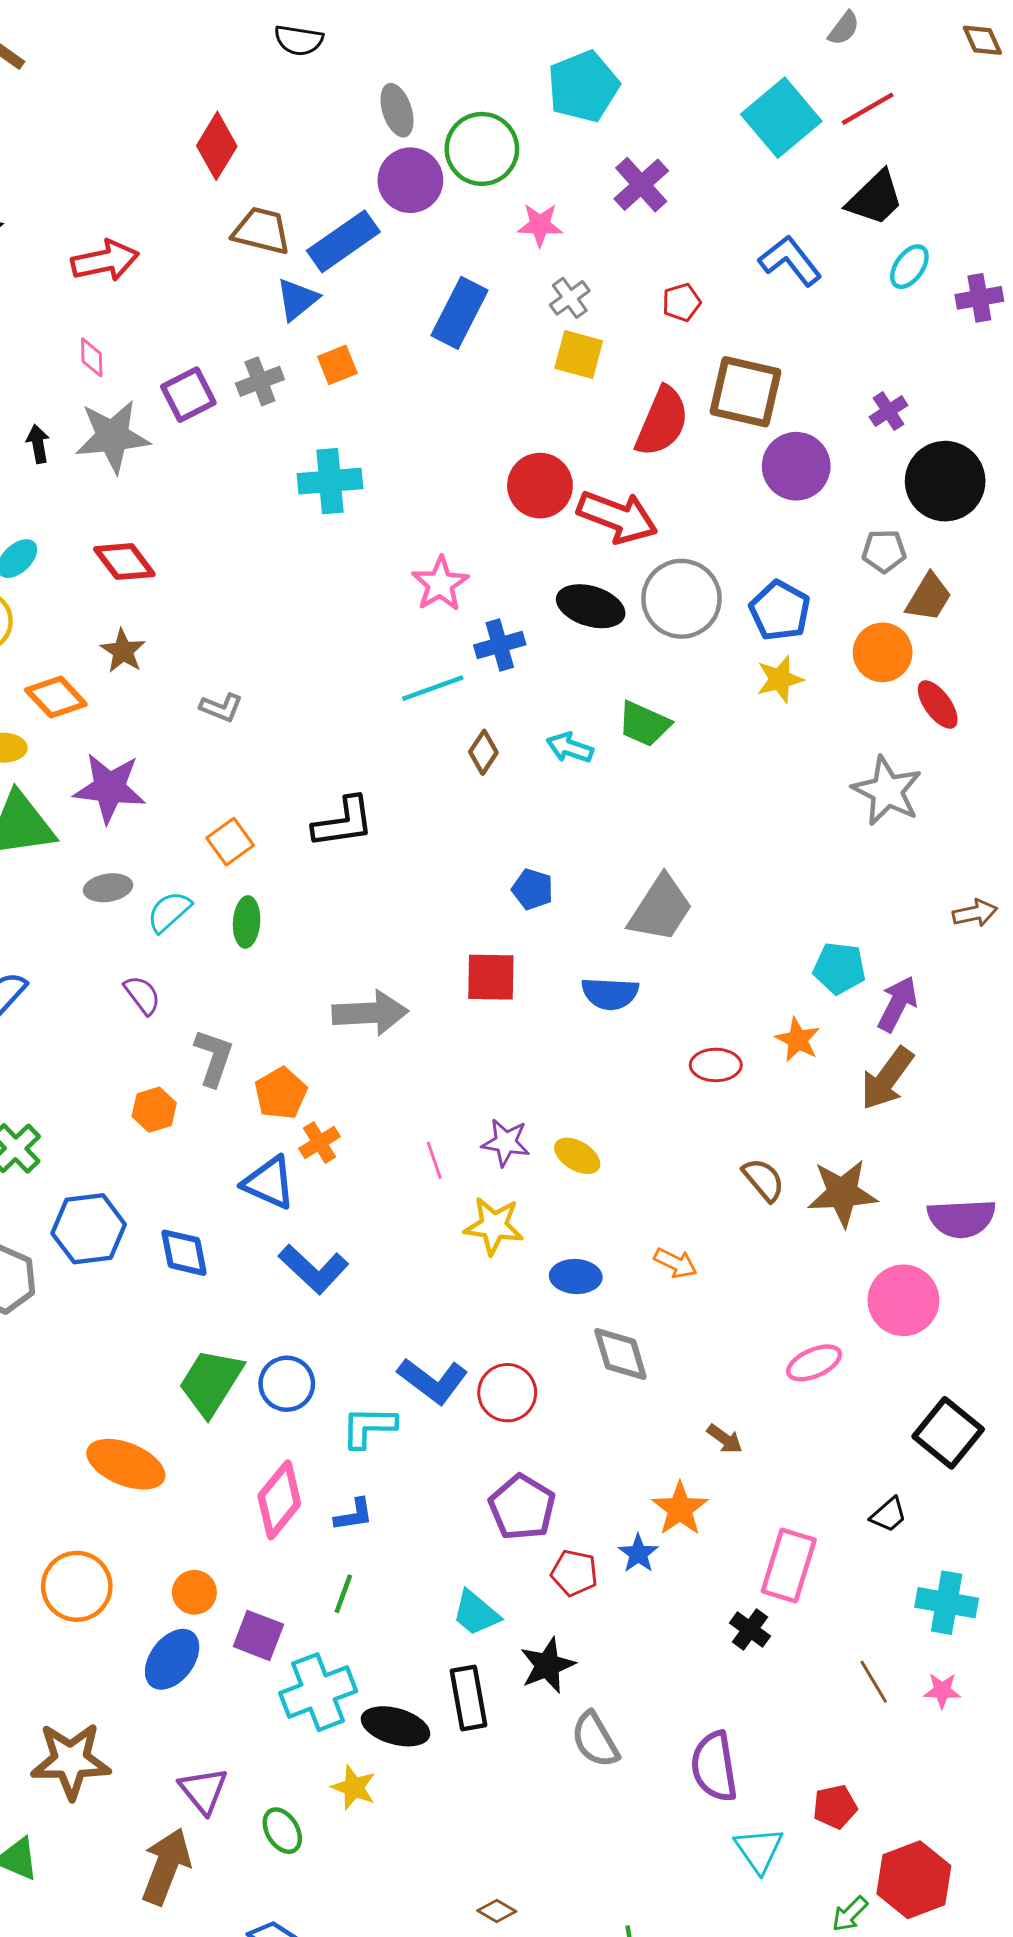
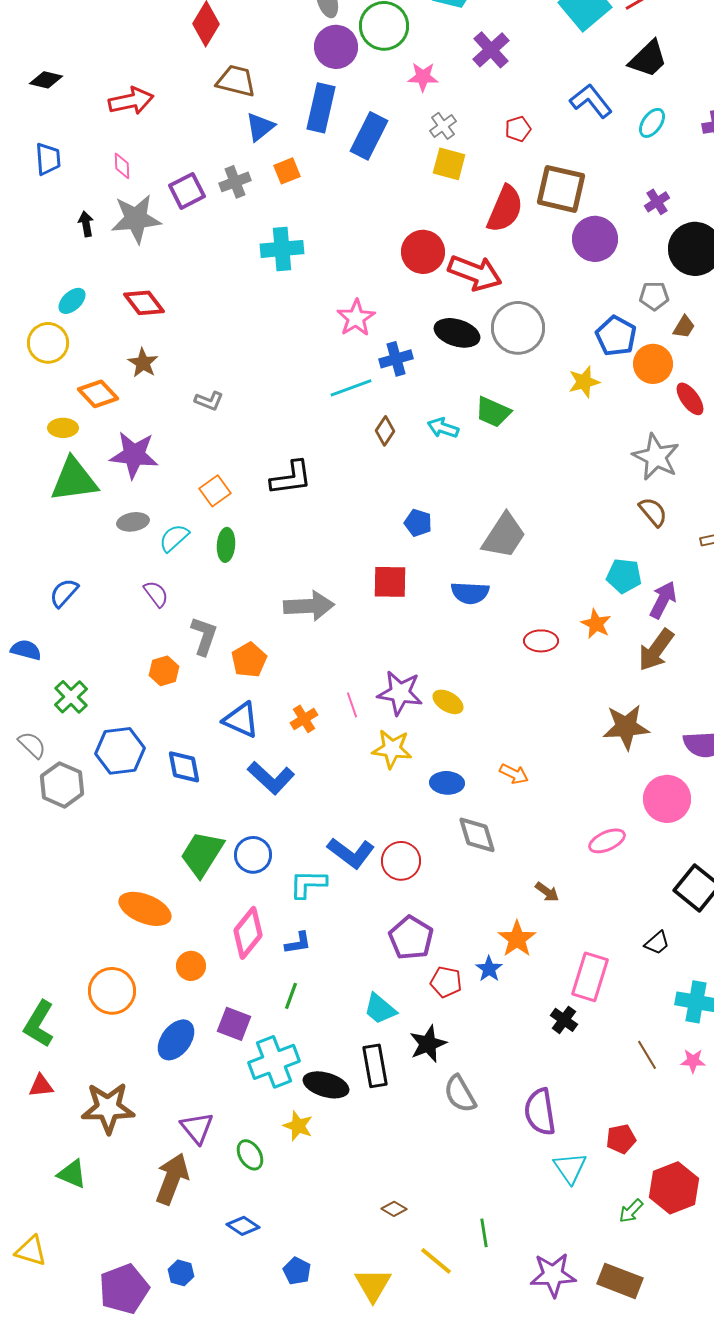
blue rectangle: (343, 241) -> (321, 108), moved, turned -42
cyan ellipse: (909, 267) -> (652, 123), moved
brown trapezoid: (929, 597) -> (684, 327), size x0.7
blue pentagon: (780, 611) -> (616, 336), moved
orange cross: (320, 1142) -> (304, 719), moved
purple star: (506, 1142) -> (400, 693), size x1.4
brown semicircle: (763, 1180) -> (653, 512), moved
orange circle: (194, 1592) -> (191, 966), moved

